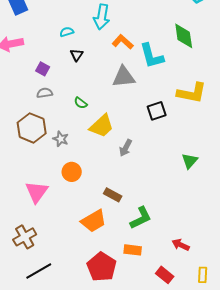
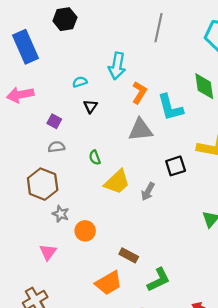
orange L-shape: (123, 42) -> (139, 93), turned 80
green semicircle: (81, 103) -> (95, 157), turned 32
gray star: (61, 139) -> (61, 214), moved
gray arrow: (126, 148) -> (148, 192), moved
pink triangle: (37, 192) -> (48, 252), size x0.7

